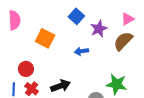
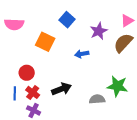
blue square: (76, 16) -> (67, 20), moved
pink semicircle: (15, 20) -> (14, 24), turned 96

